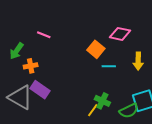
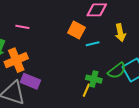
orange cross: (31, 66) -> (16, 60), size x1.6
green semicircle: (129, 111) -> (117, 71), moved

